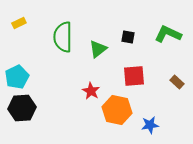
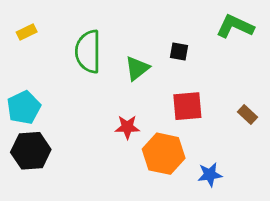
green L-shape: (168, 34) -> (235, 26), moved
red star: (91, 91) -> (127, 127), turned -30

